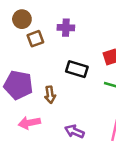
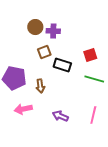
brown circle: (22, 19) -> (35, 27), moved
brown square: (35, 39) -> (44, 52), moved

